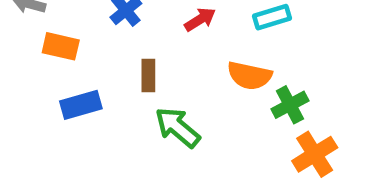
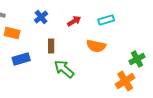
green cross: (290, 105) -> (137, 59), moved

